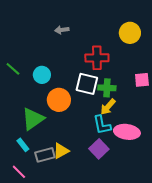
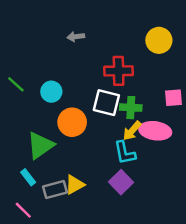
pink ellipse: (127, 132) -> (155, 131), moved

